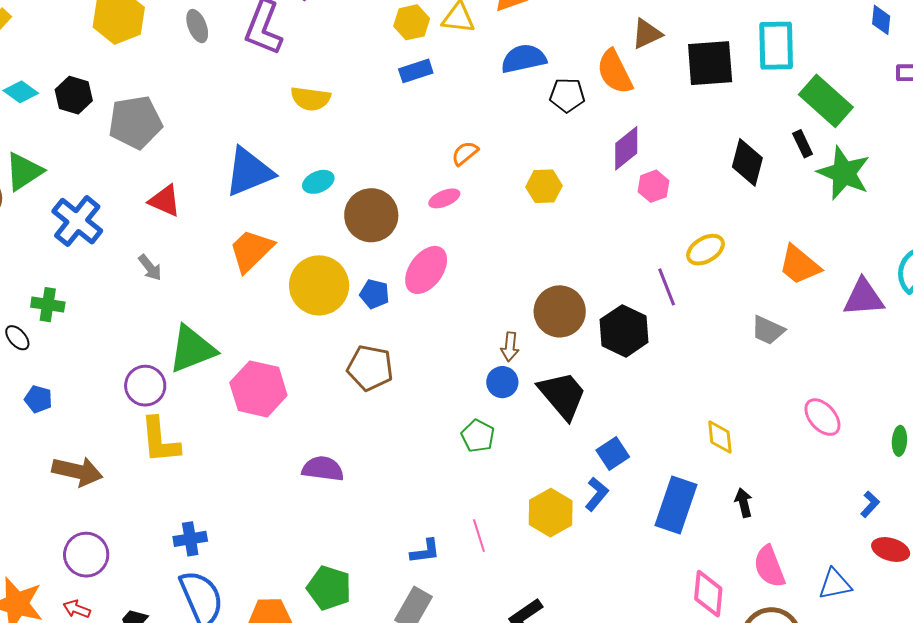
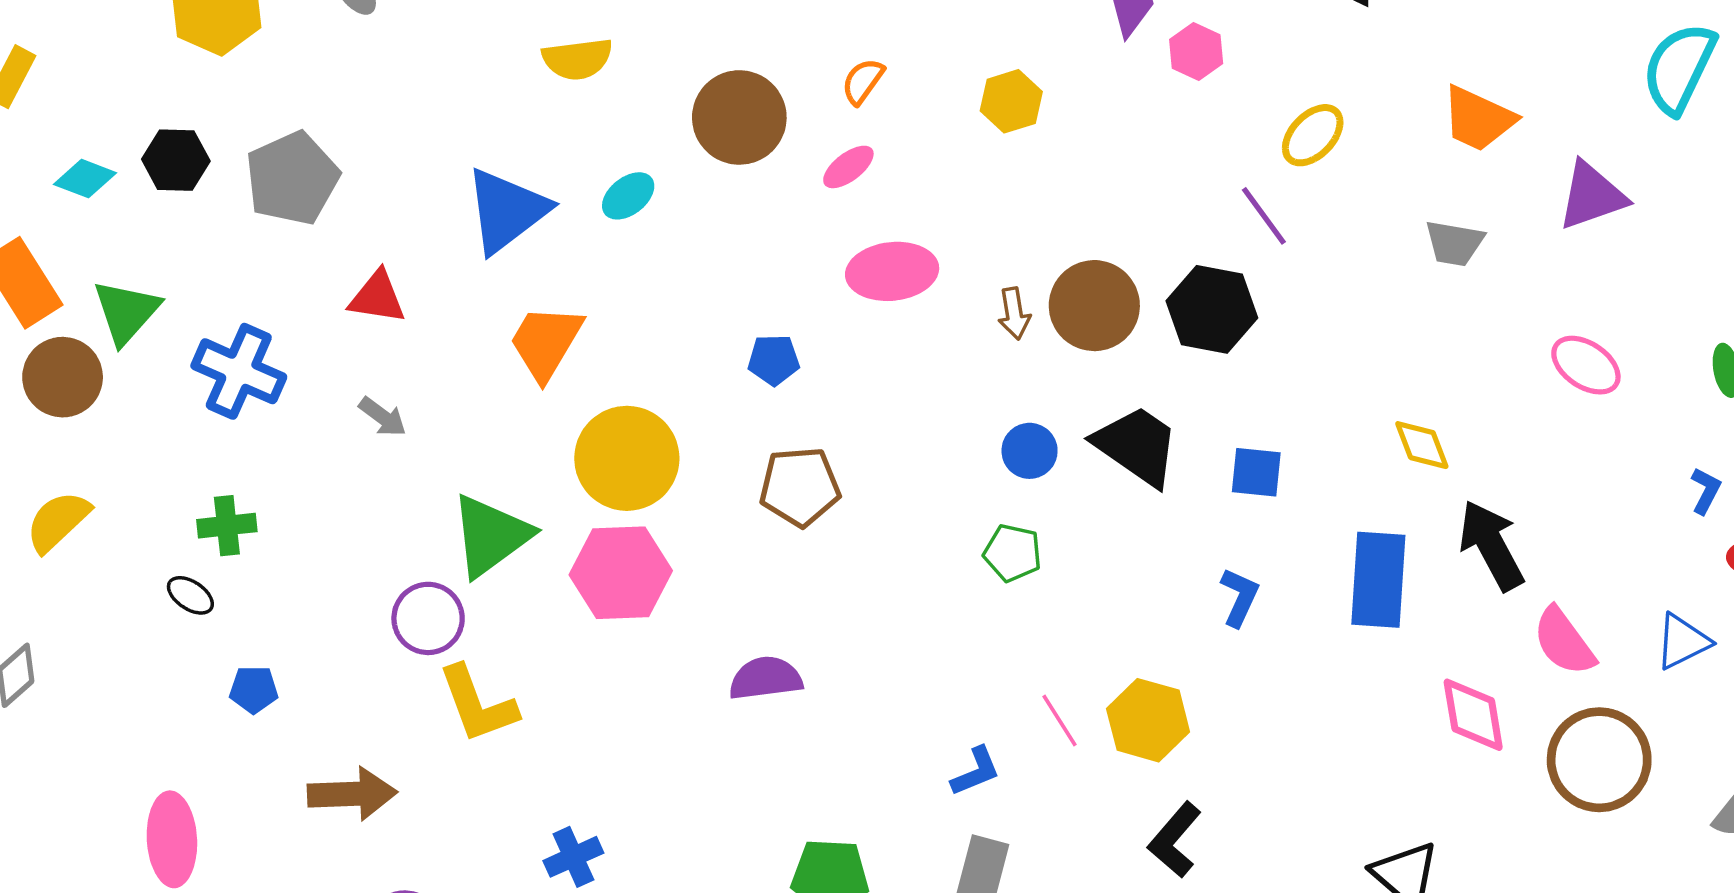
brown circle: (371, 215) -> (739, 117), moved
pink ellipse: (426, 270) -> (892, 271), moved, turned 63
yellow circle: (319, 285) -> (627, 458), moved
purple triangle: (864, 298) -> (1592, 196), moved
brown arrow: (510, 347) -> (1014, 313), moved
blue square: (613, 453) -> (1256, 472), moved, turned -36
black arrow: (744, 503) -> (1491, 545), size x1.8
yellow hexagon: (551, 513) -> (1148, 720), moved

